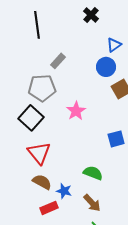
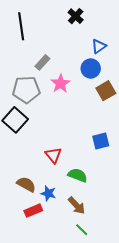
pink star: (76, 111) -> (60, 84), moved
red triangle: (39, 153) -> (53, 155), moved, size x0.7

